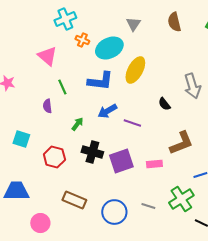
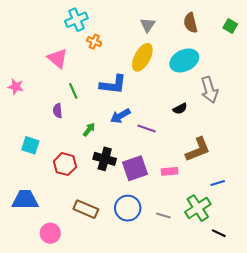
cyan ellipse: (109, 48) -> (184, 60), moved
yellow ellipse: (135, 70) -> (142, 57), moved
black semicircle: (164, 104) -> (180, 109), turned -80
blue circle: (114, 212) -> (128, 208), moved

